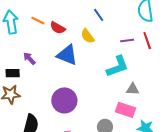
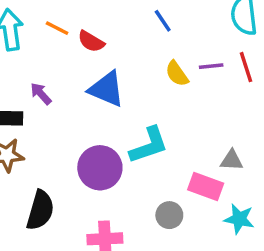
yellow semicircle: (88, 36) -> (177, 74), moved
cyan L-shape: (117, 66) -> (149, 145), moved
gray triangle: (133, 89) -> (232, 160), moved

